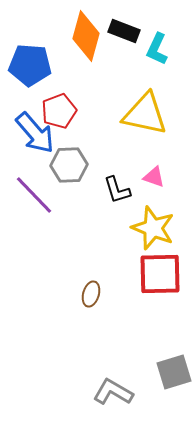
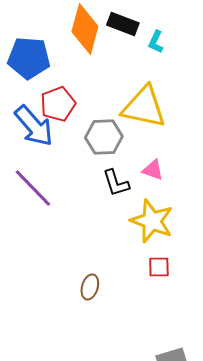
cyan L-shape: (157, 49) -> (156, 42), size x0.7
gray hexagon: (69, 165) -> (104, 137), moved
red square: (160, 274) -> (159, 267), size x0.5

